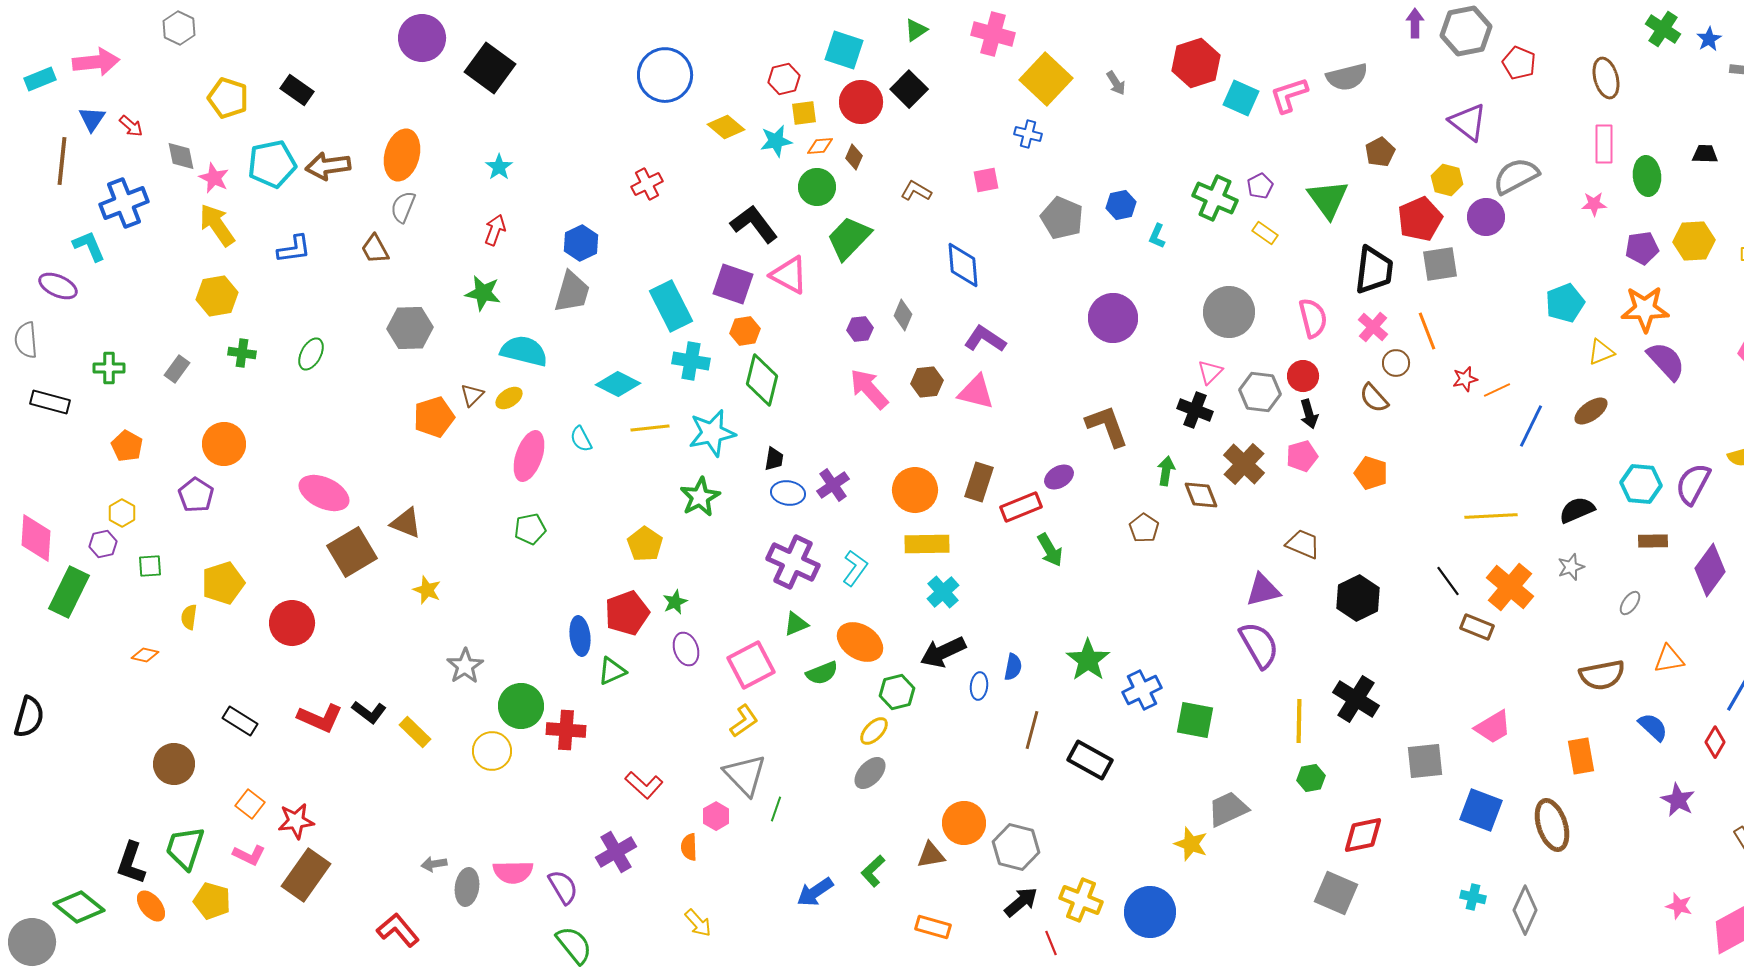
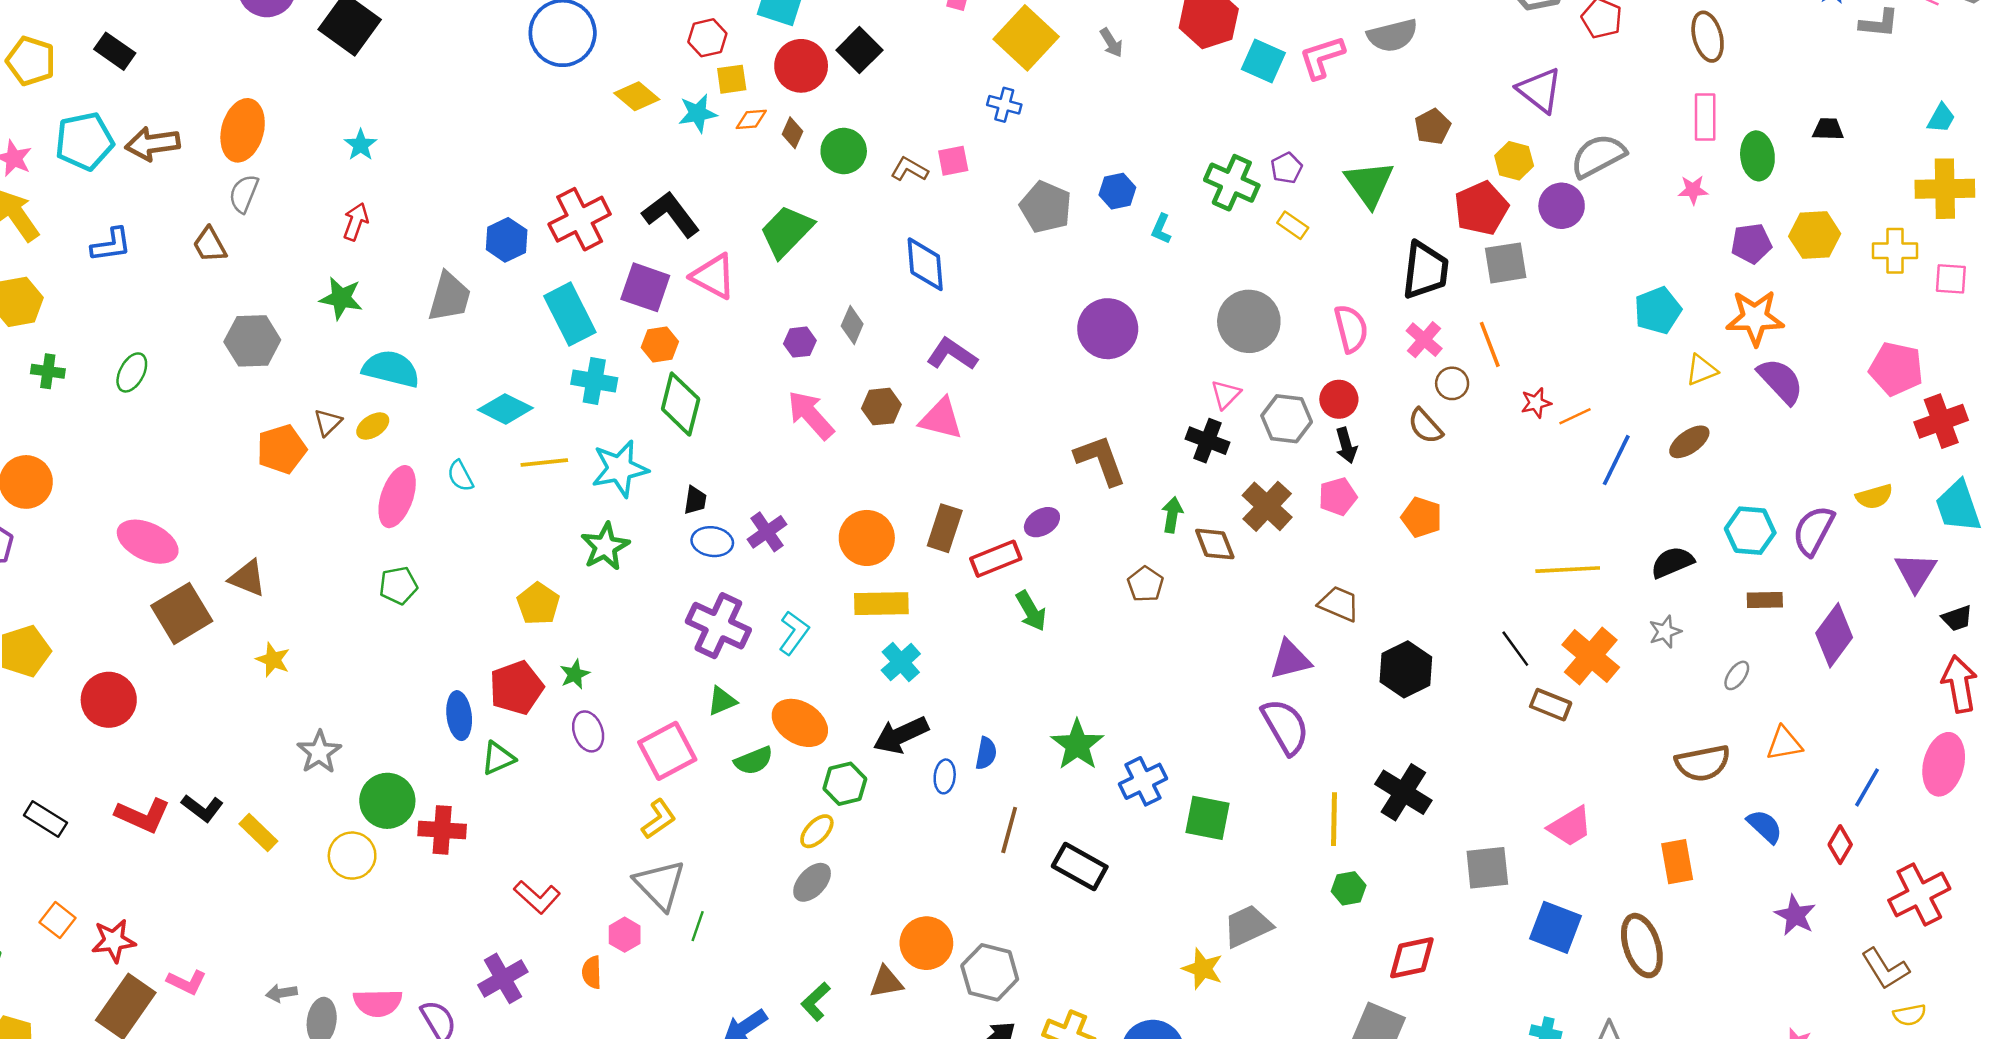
red cross: (647, 184) -> (580, 219), moved, size x1.6
green circle: (817, 187) -> (844, 151), moved
brown L-shape: (916, 191) -> (909, 169), moved
blue hexagon: (581, 243) -> (507, 240), moved
pink L-shape: (249, 855) -> (187, 982), moved

